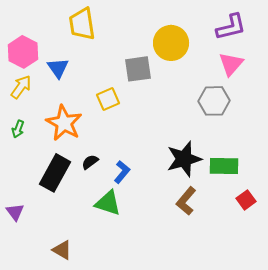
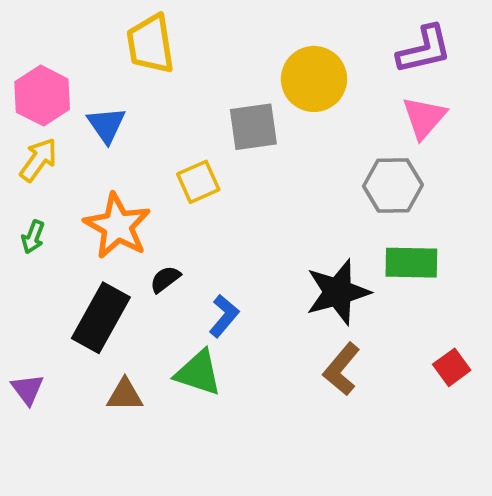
black semicircle: (90, 162) -> (165, 279), moved
green rectangle: (224, 166) -> (411, 263), moved
brown triangle: (62, 250) -> (125, 395), moved, turned -30

